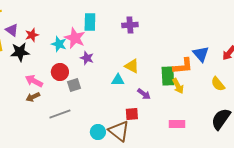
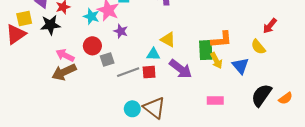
blue triangle: (201, 54) -> (240, 66), moved
yellow semicircle: (218, 84) -> (258, 47), moved
purple arrow: (144, 94) -> (181, 69), size x1.6
brown arrow: (33, 97) -> (64, 72), size x1.6
gray line: (60, 114) -> (128, 72), moved
red square: (132, 114) -> (149, 72), moved

